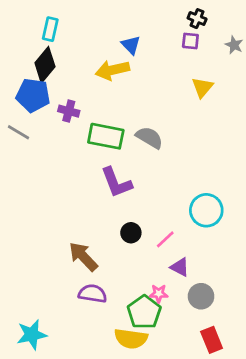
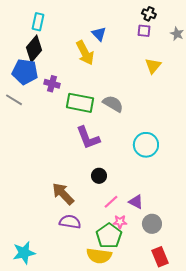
yellow arrow: (112, 70) -> (85, 53), turned -105
cyan circle: (206, 210) -> (146, 145), moved
pink line: (165, 239) -> (111, 202), moved

